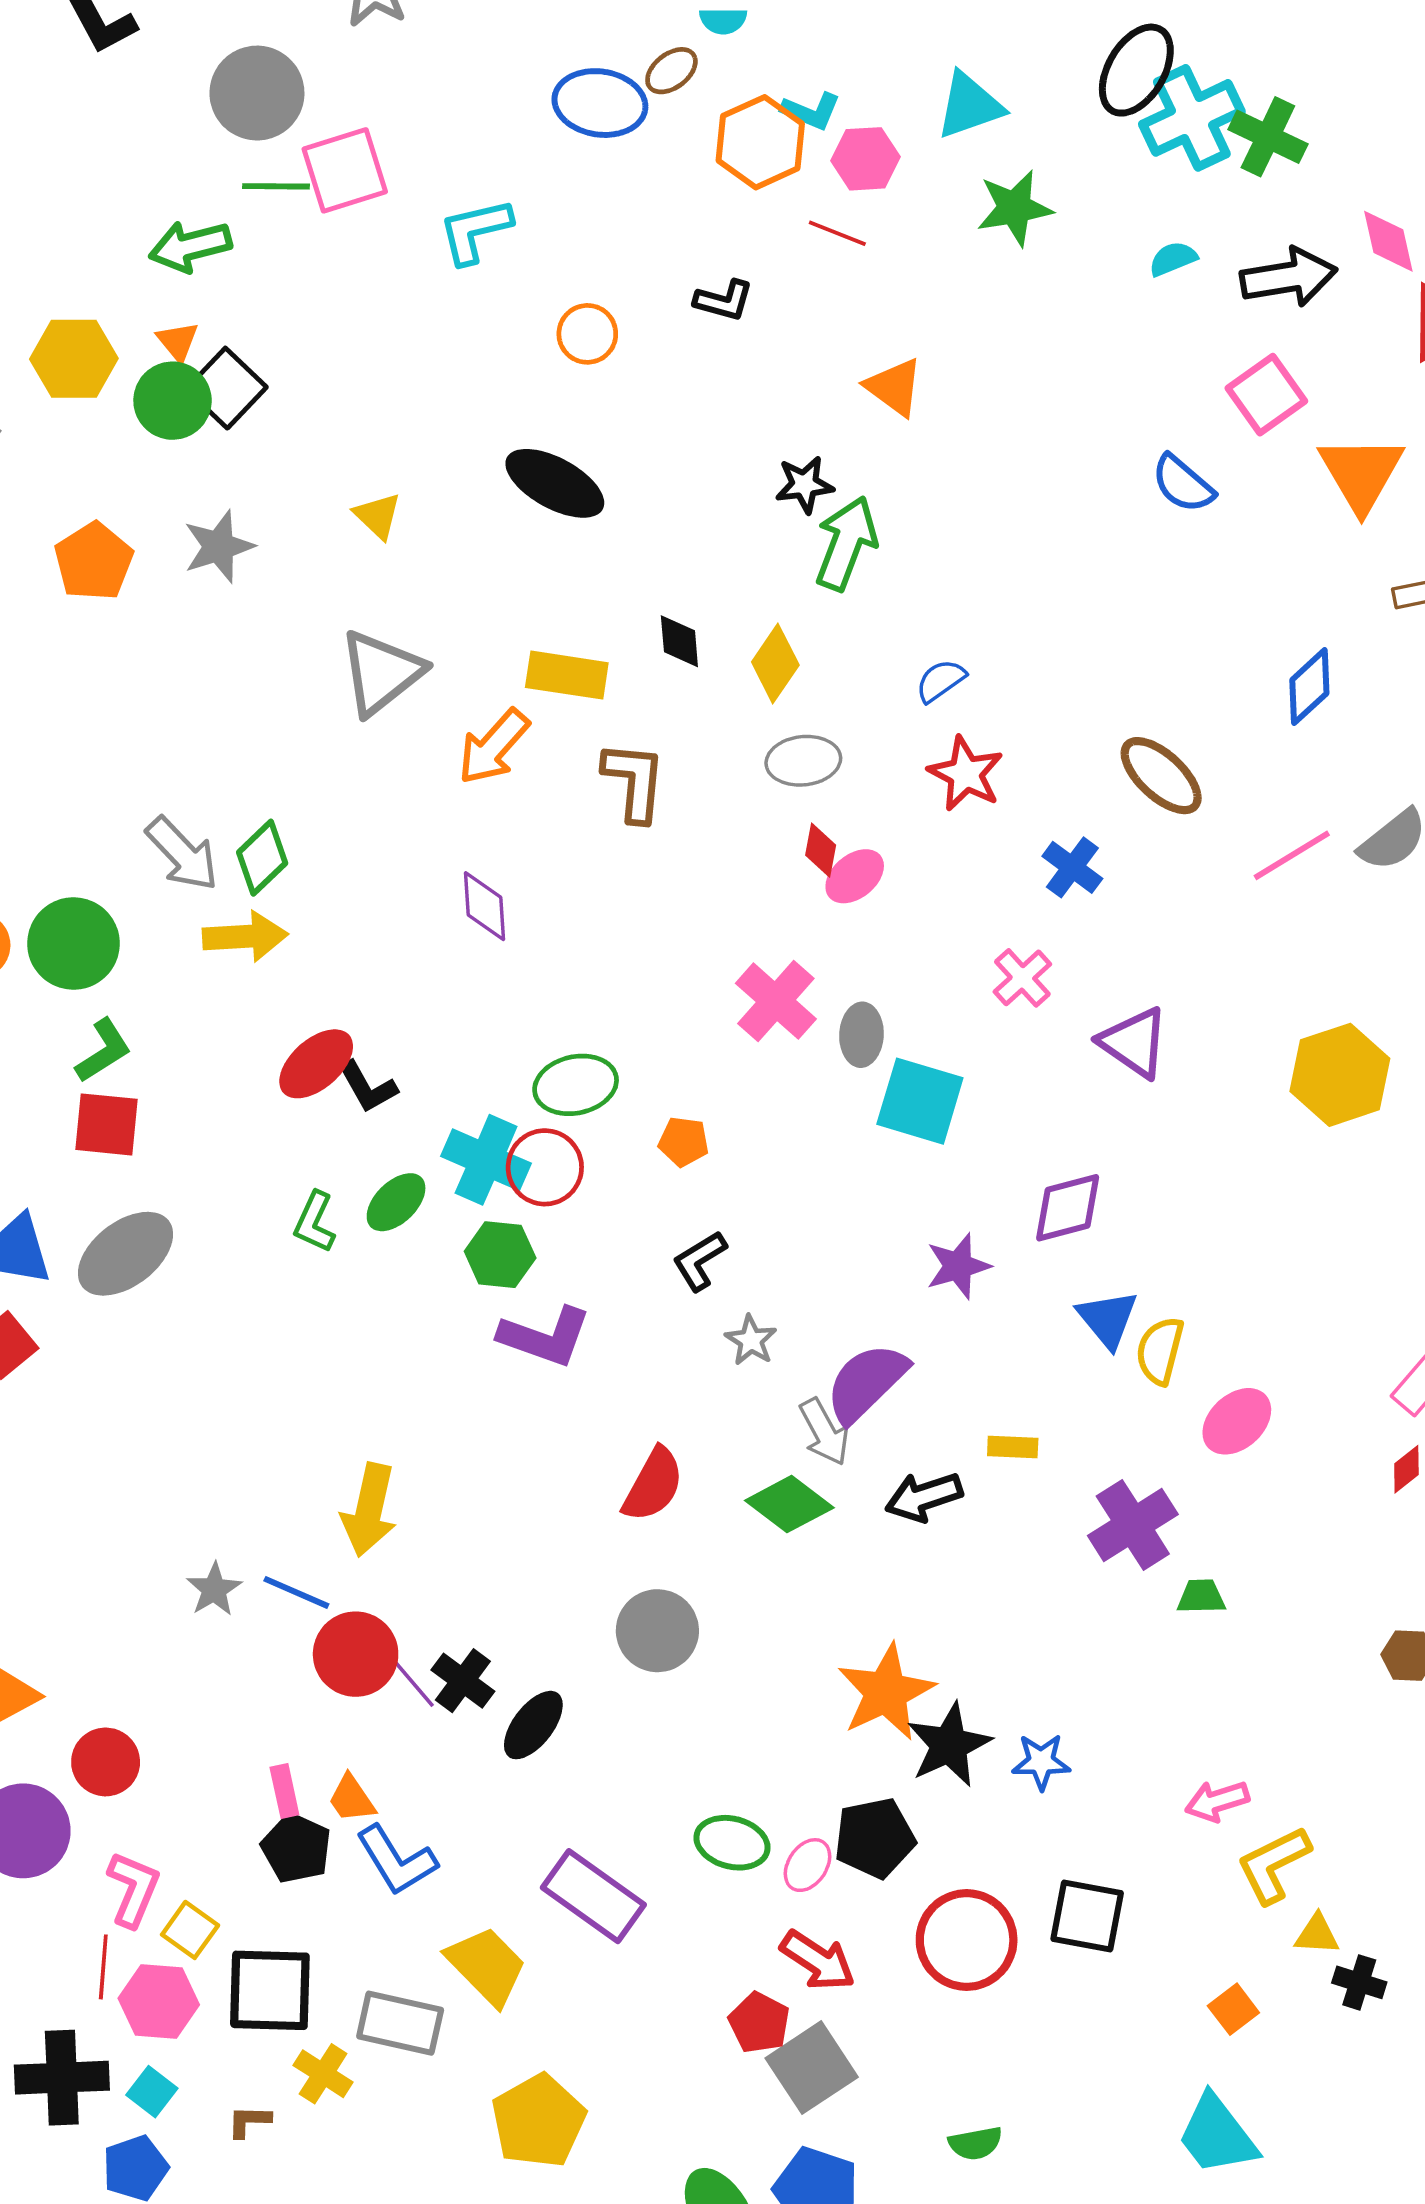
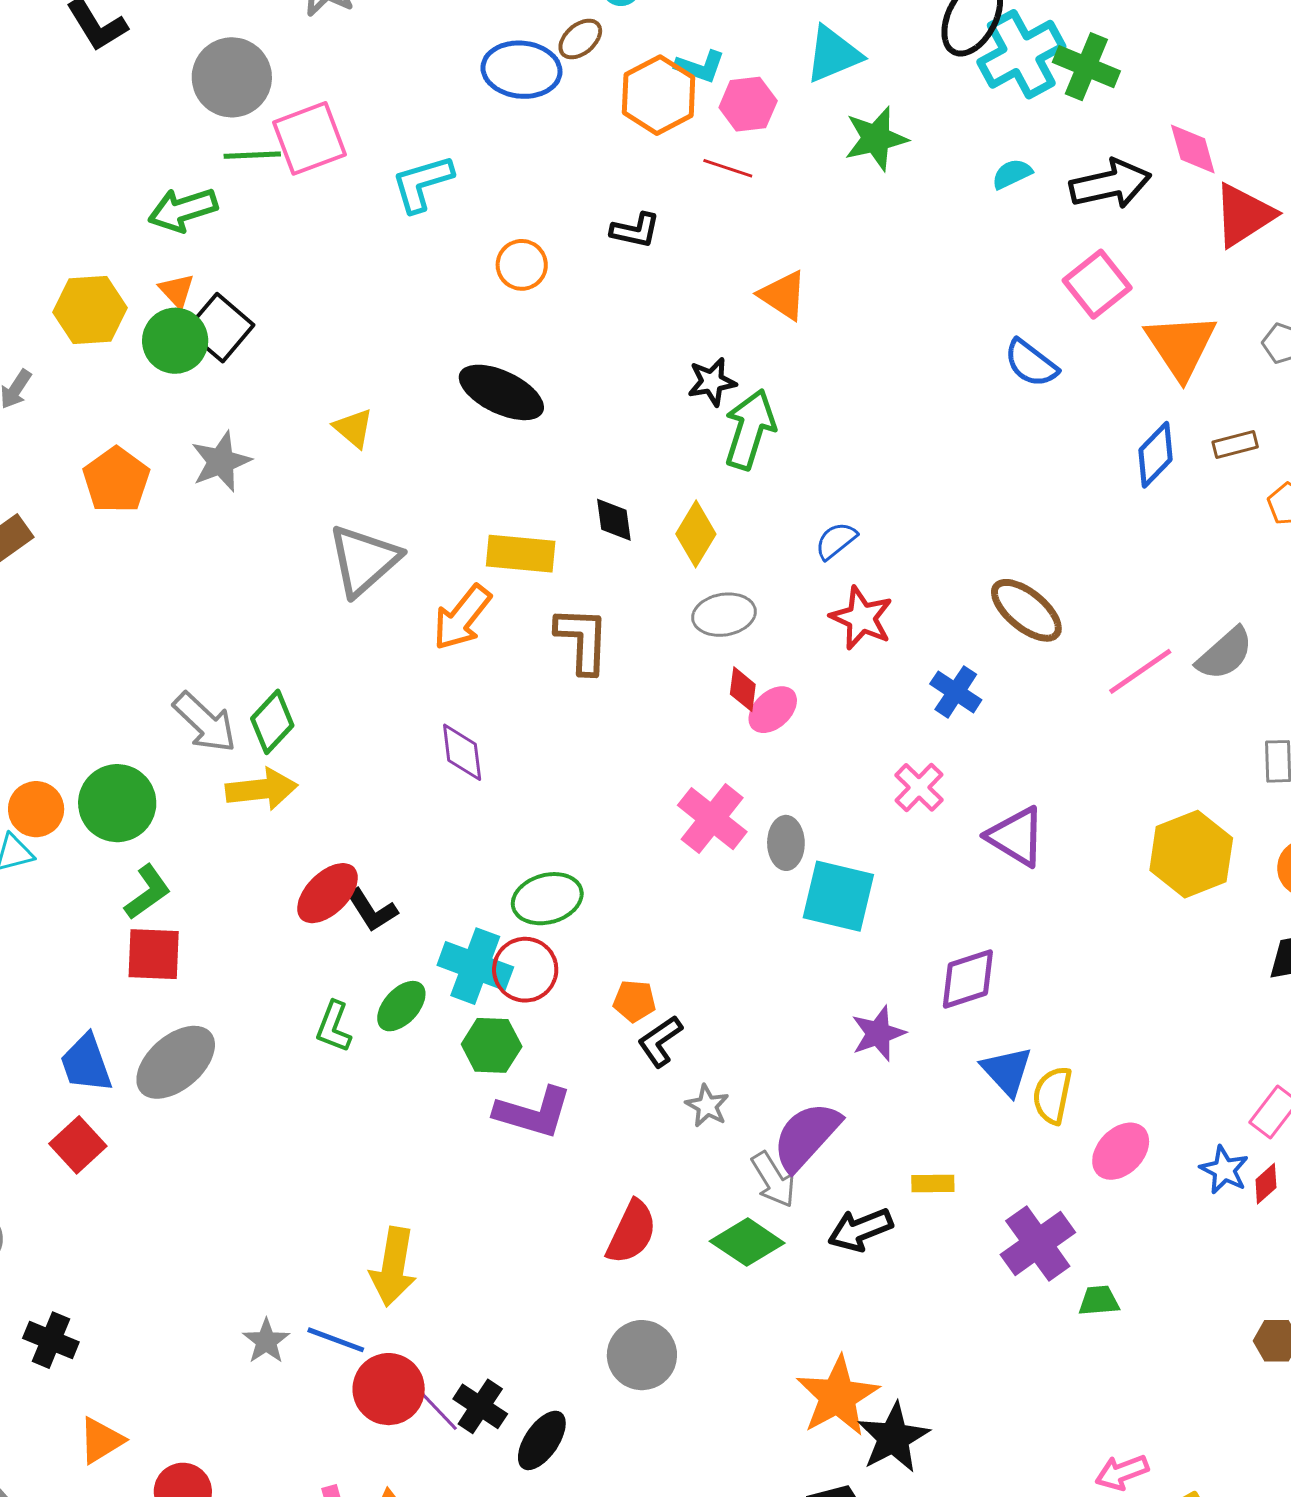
blue diamond: (1309, 687) -> (1156, 455), moved
orange pentagon: (684, 1142) -> (634, 1001), moved
blue star: (1041, 1762) -> (1224, 1170), moved, turned 30

